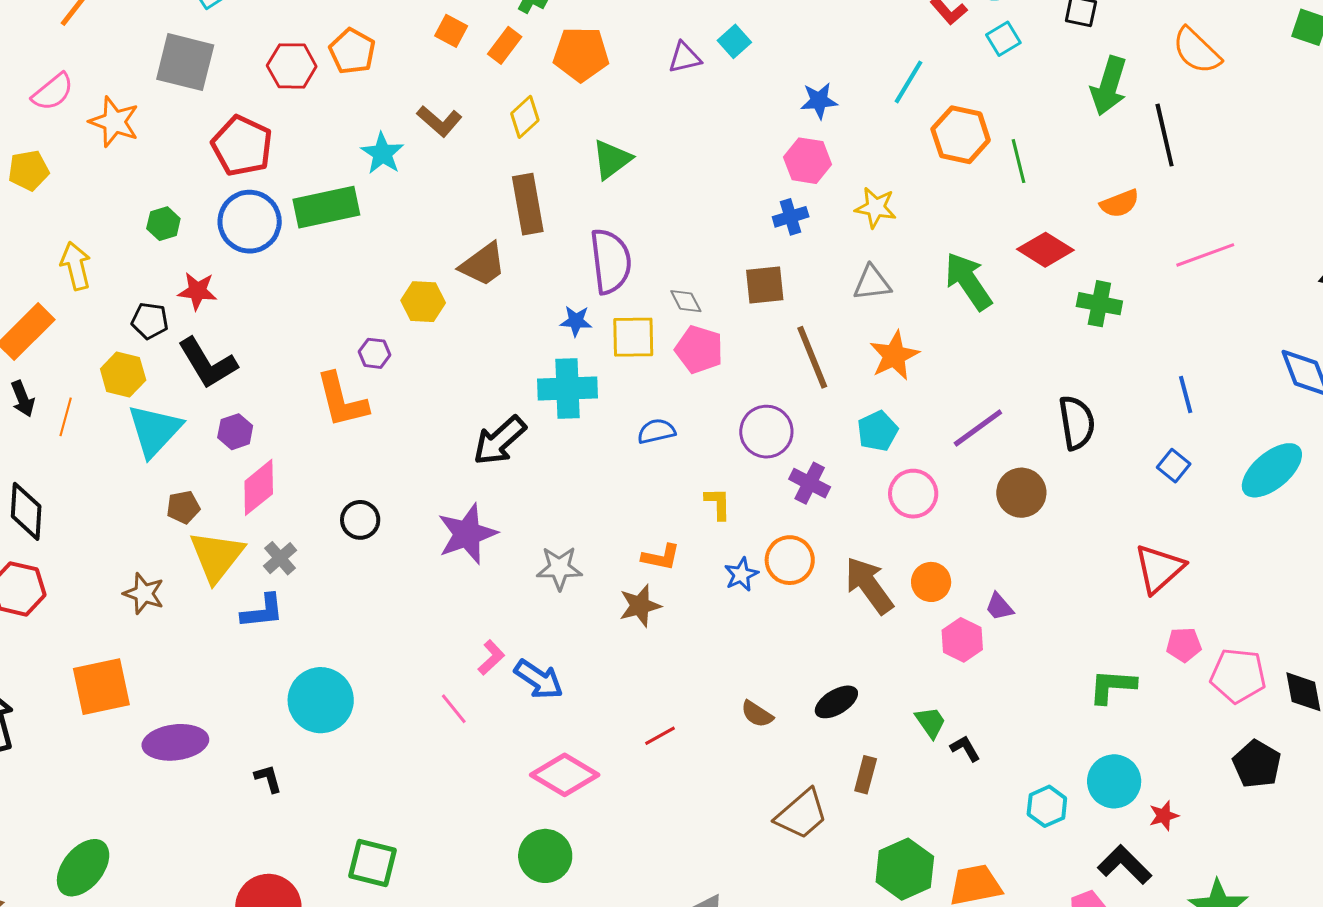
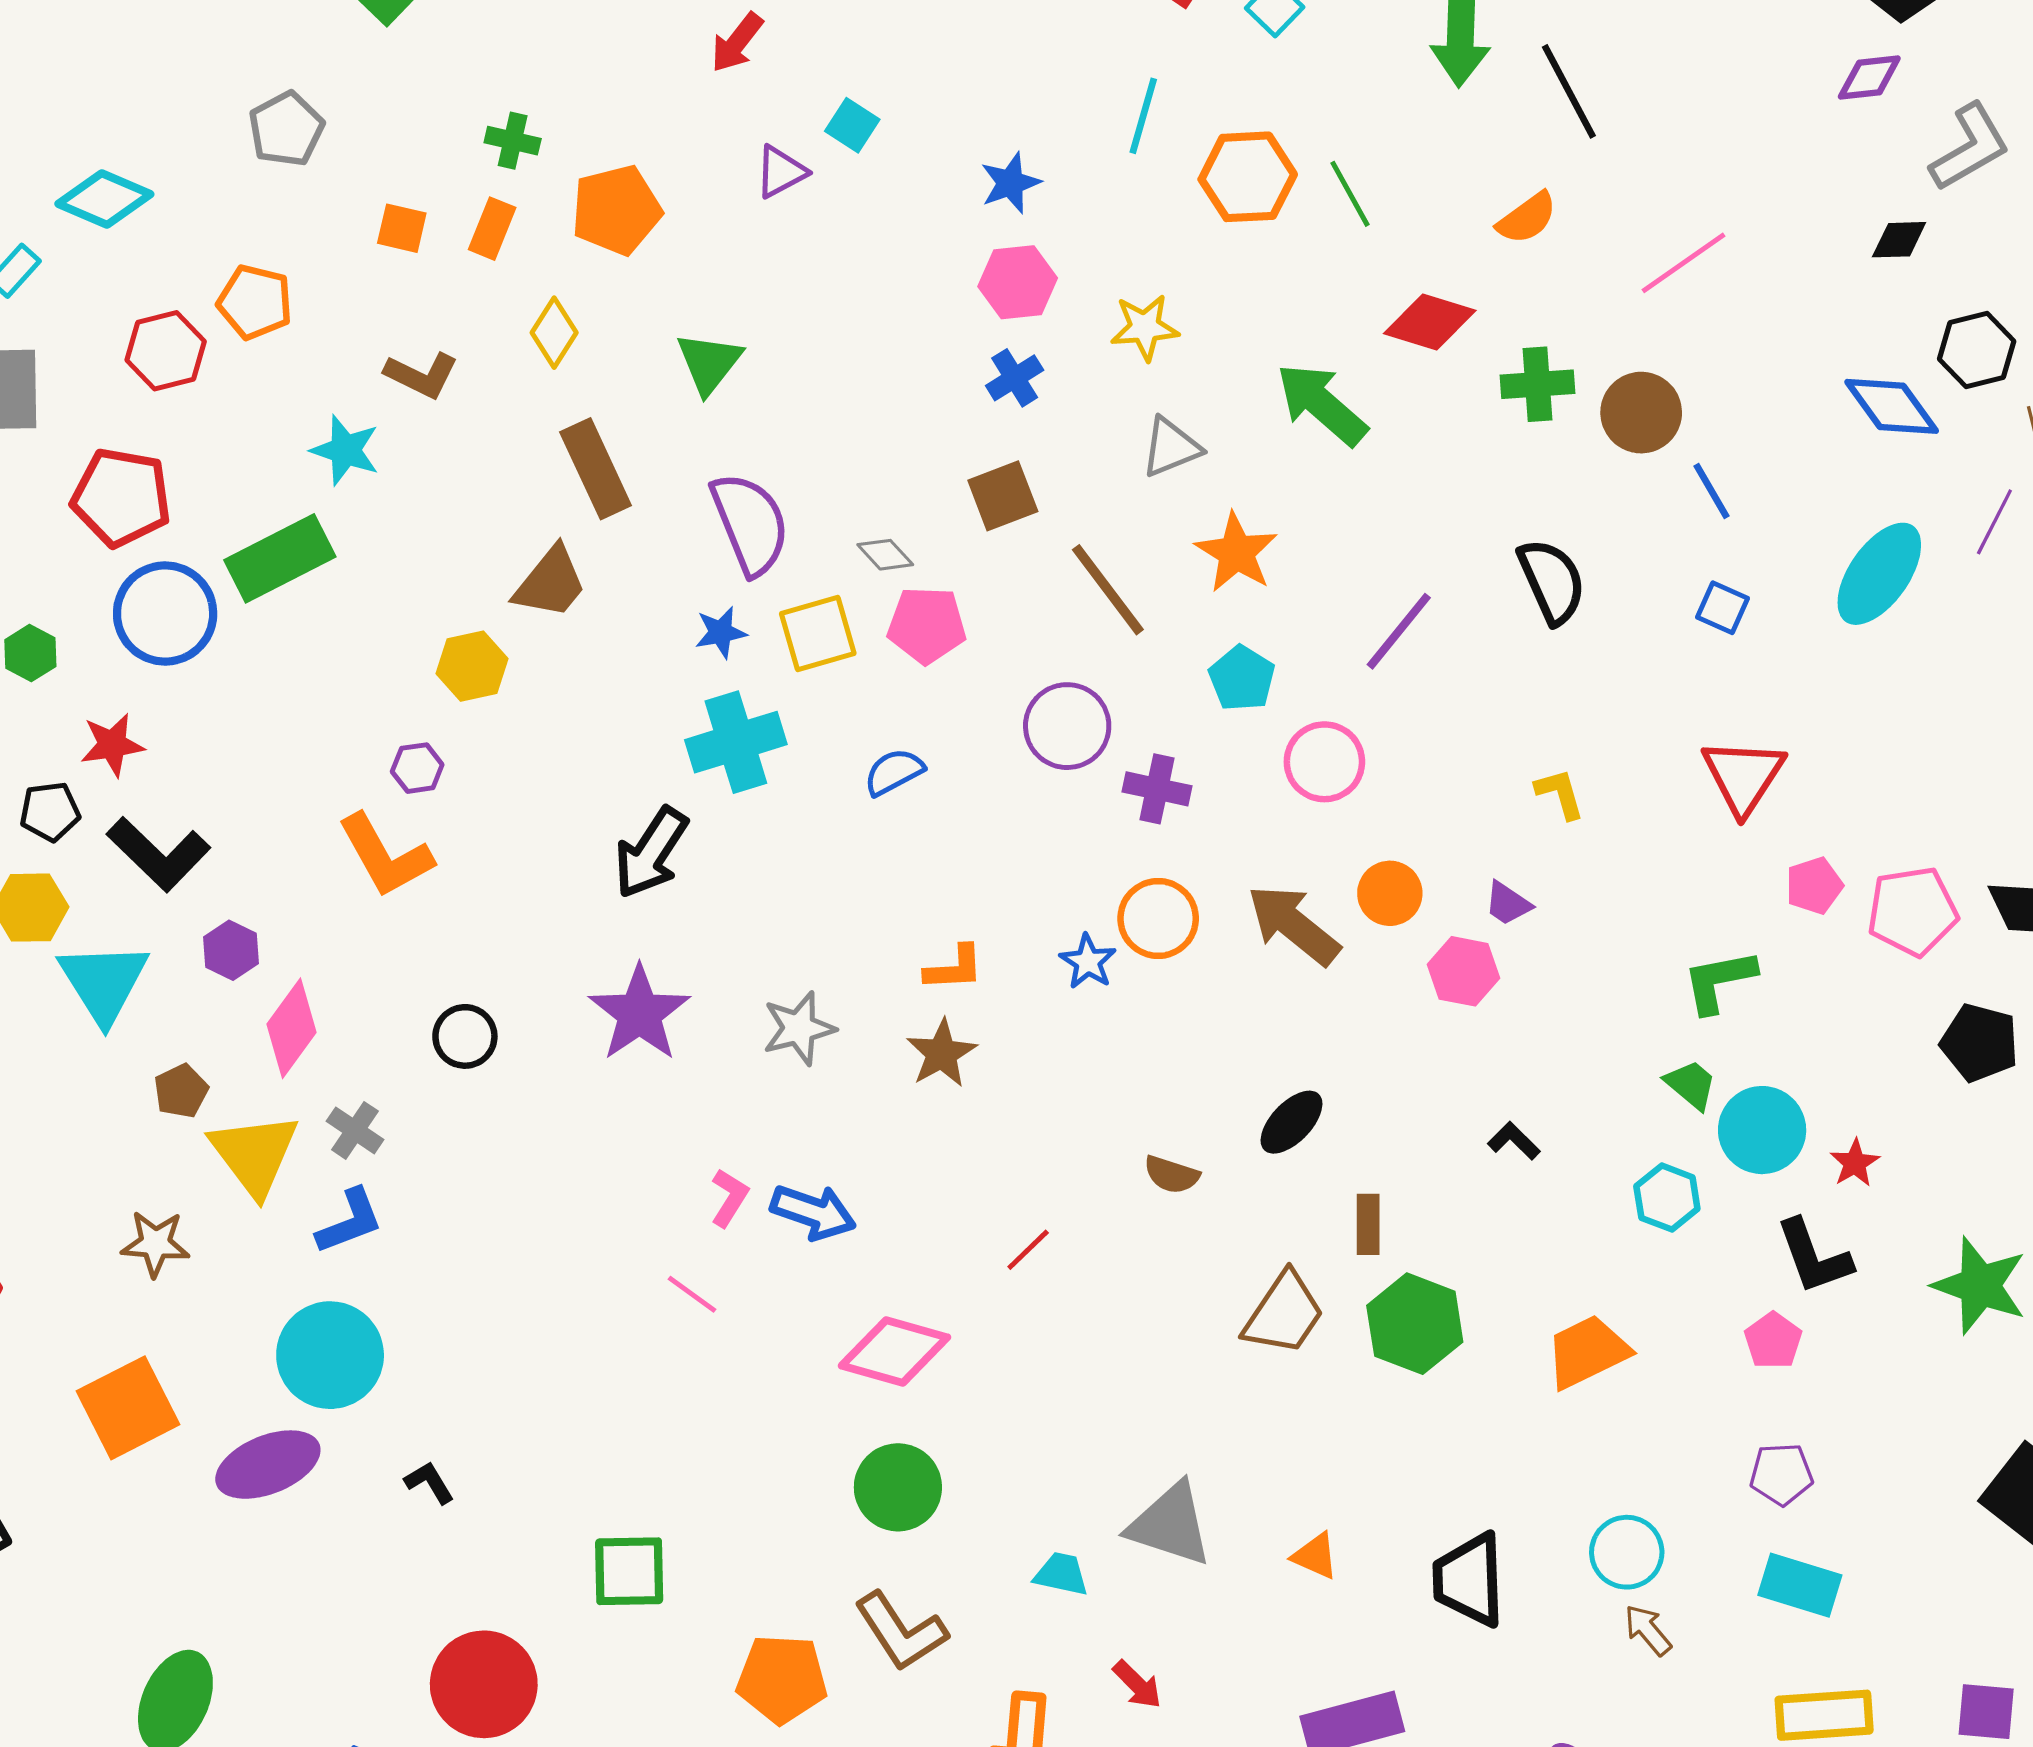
brown circle: (1021, 493) -> (1641, 413), moved
yellow L-shape: (718, 504) -> (1560, 794), moved
cyan circle: (321, 700) -> (330, 1355), moved
green trapezoid: (931, 722) -> (1691, 1085), moved
black L-shape: (1125, 865) -> (1814, 1257), turned -140
green hexagon: (905, 869) -> (1415, 1324), moved

